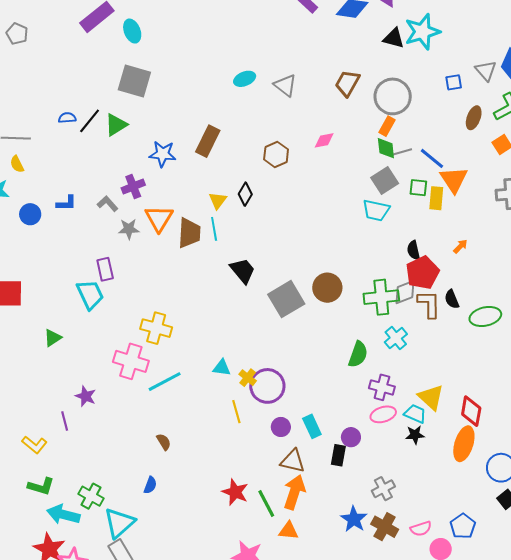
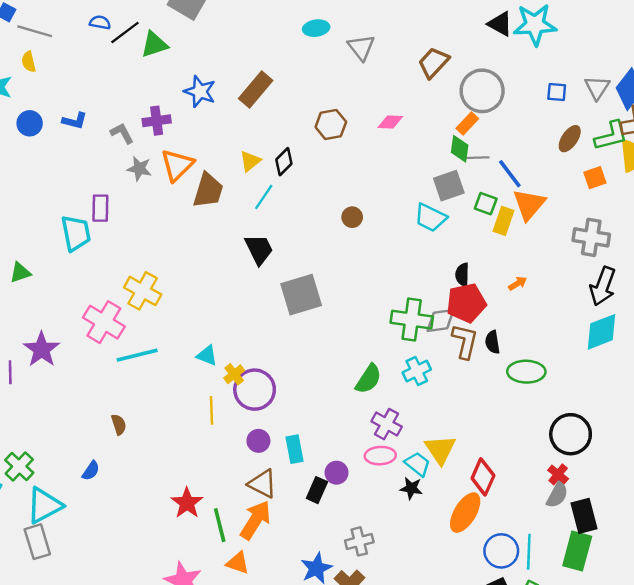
cyan line: (214, 229) -> (264, 197), moved, turned 30
brown circle: (327, 288) -> (352, 217), moved, size x0.6
purple star: (86, 396) -> (42, 349), size x1.4

